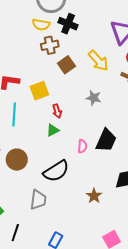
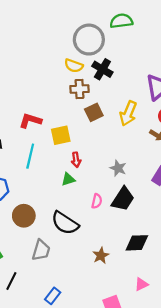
yellow arrow: (98, 61) -> (128, 113), turned 55
gray star: (94, 98) -> (118, 168), moved
brown circle: (17, 160) -> (24, 216), moved
black semicircle: (56, 171) -> (65, 223), turned 56

